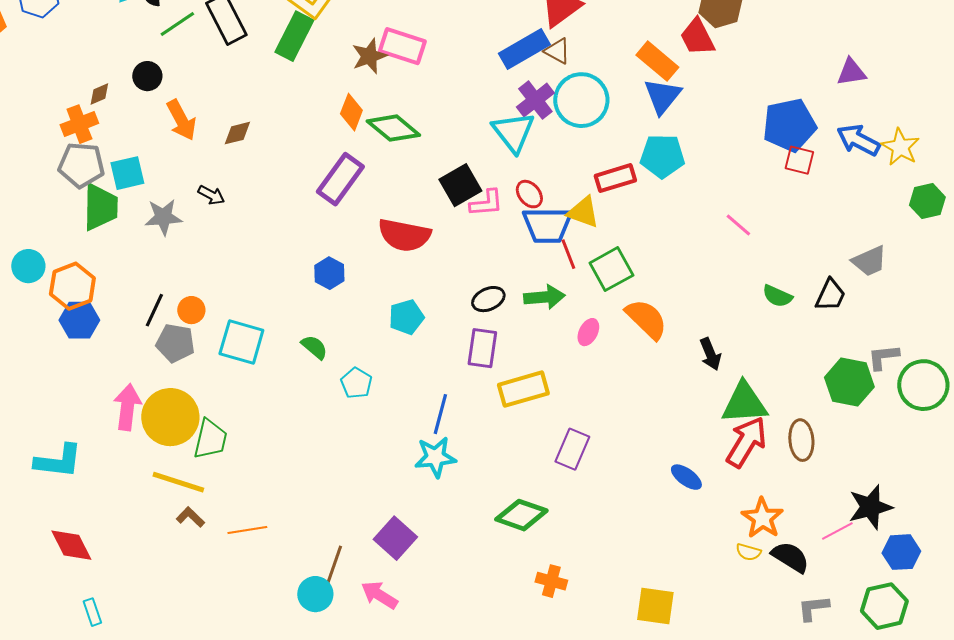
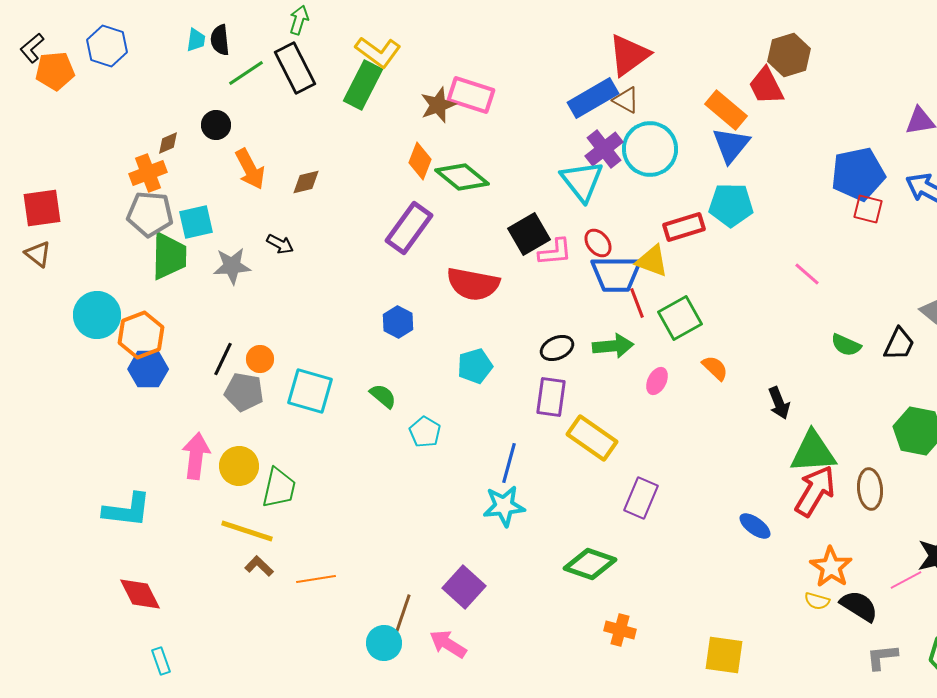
cyan circle: (28, 266) -> (97, 315), size x1.4
orange semicircle: (646, 319) -> (715, 368), size x0.6
yellow rectangle: (523, 389) -> (592, 438), turned 51
yellow circle: (170, 417) -> (239, 466), size x0.7

